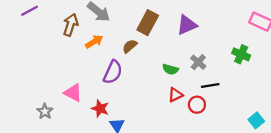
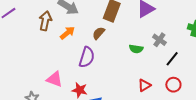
black line: (210, 86) -> (172, 59), turned -35
red triangle: (175, 95) -> (144, 85), moved
red circle: (197, 105) -> (173, 85), moved

